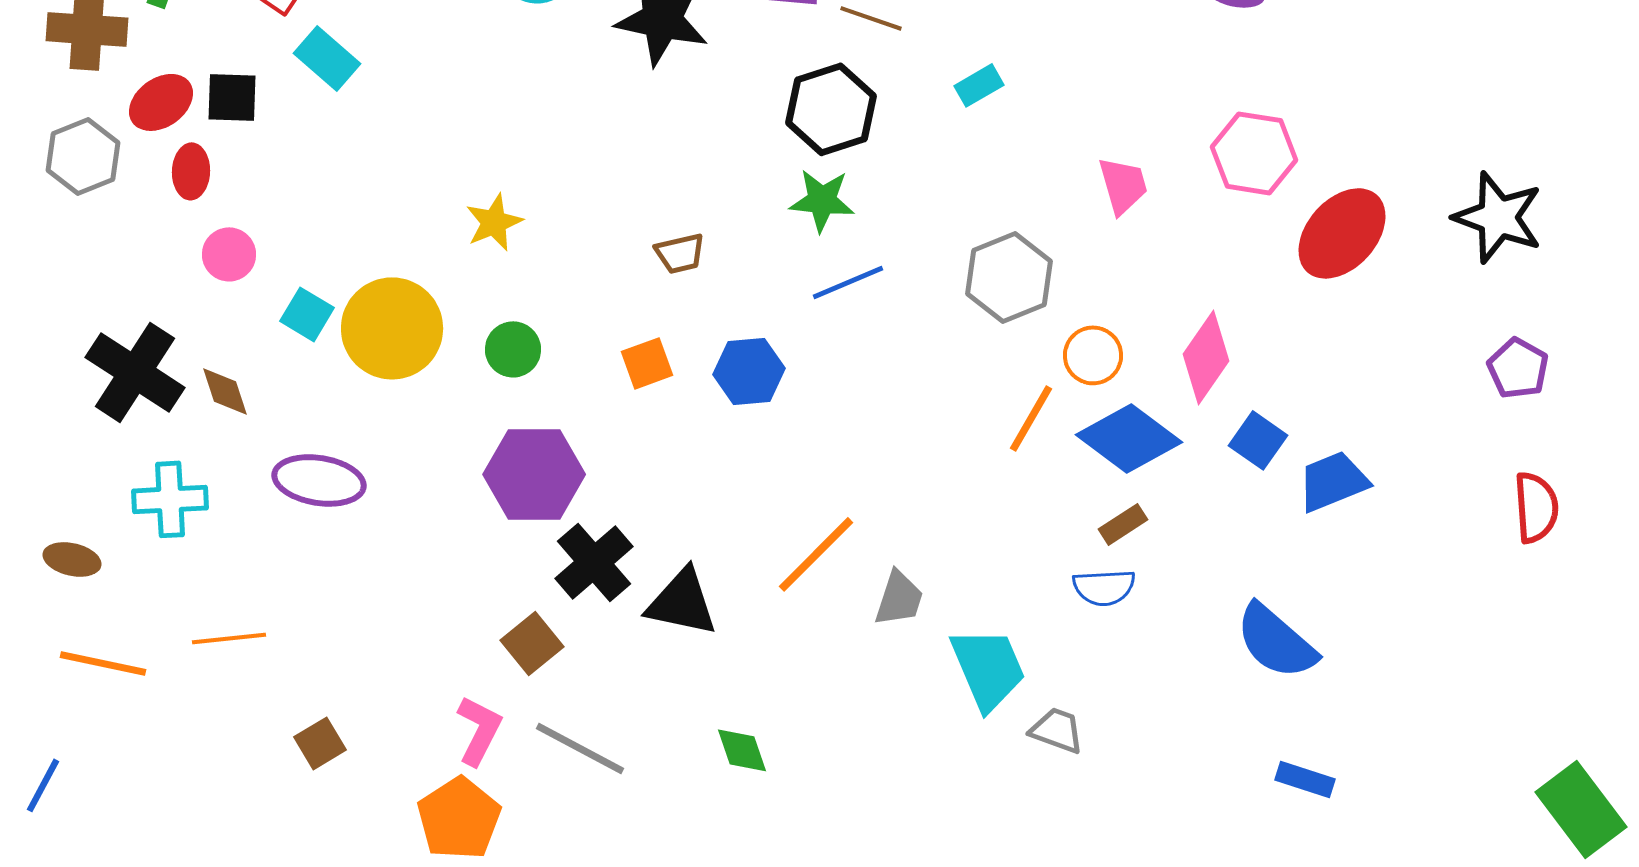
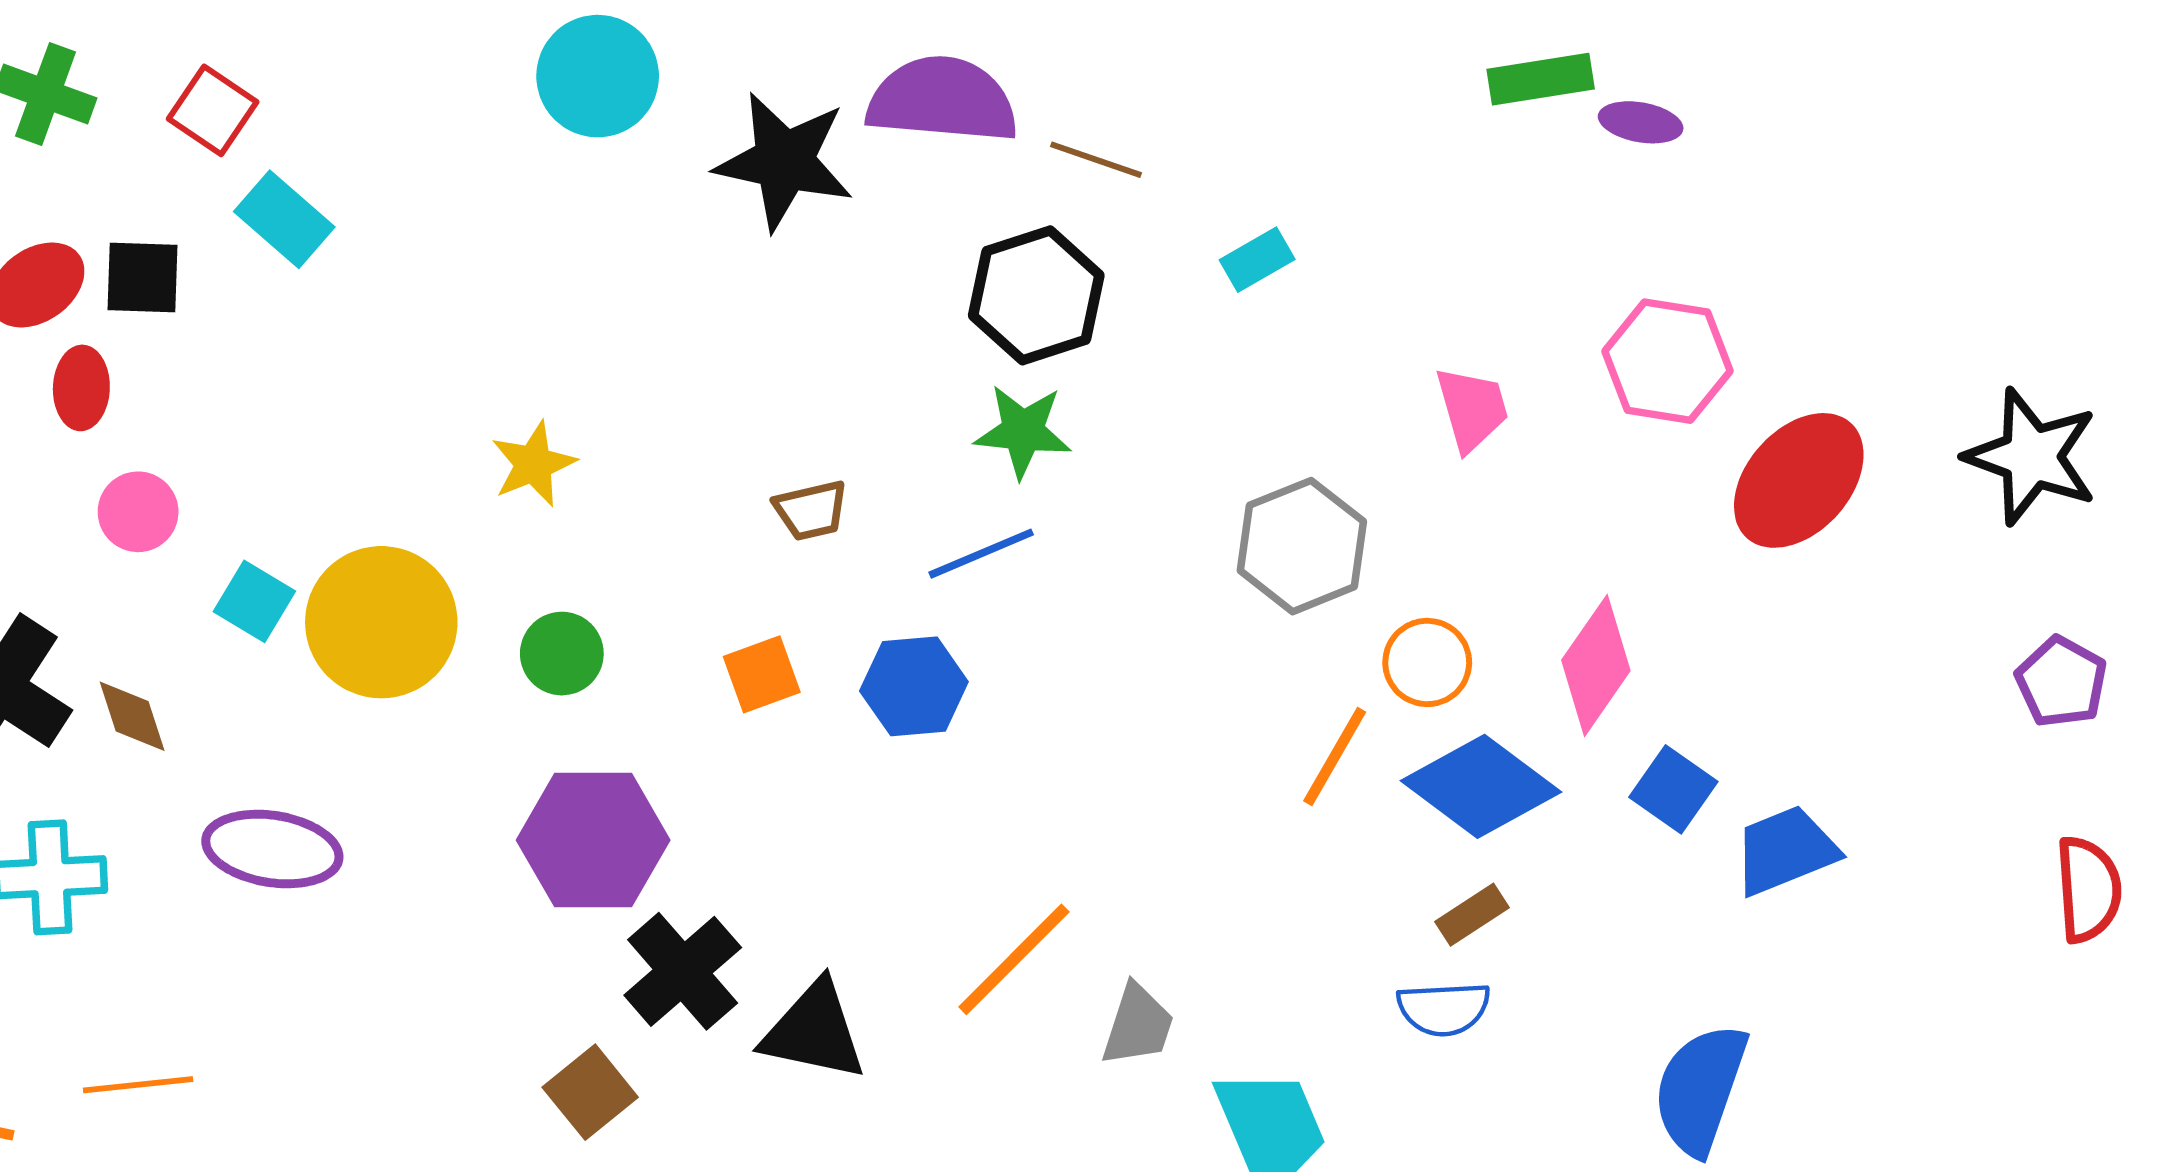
blue line: (848, 282) -> (981, 554), moved
blue semicircle: (1276, 641) -> (1700, 1089), turned 68

